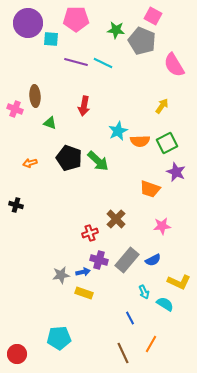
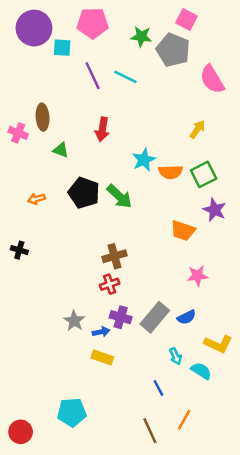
purple line: (76, 62) -> (93, 76), turned 50
brown cross: (116, 219) -> (115, 256), moved, turned 30
gray star: (61, 275) -> (74, 321), moved, turned -30

